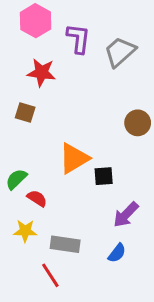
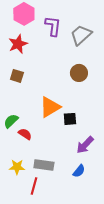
red star: (41, 73) -> (18, 44), moved, turned -30
brown circle: (138, 123) -> (79, 73), moved
yellow star: (25, 231) -> (17, 167), moved
red line: (50, 275) -> (34, 186), turned 48

